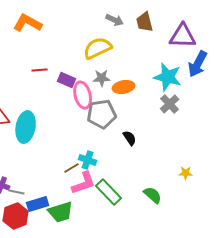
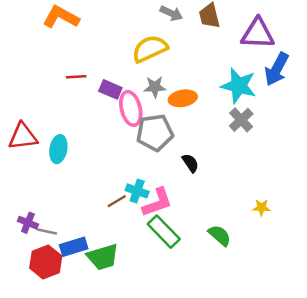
cyan ellipse: (26, 127) -> (58, 149), size x0.7
pink L-shape: (84, 183) -> (157, 202), moved

